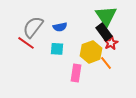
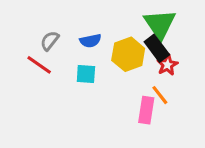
gray semicircle: (33, 27) -> (50, 41), size x0.6
yellow hexagon: (91, 52) -> (128, 54), moved
pink rectangle: (76, 73) -> (146, 110), moved

